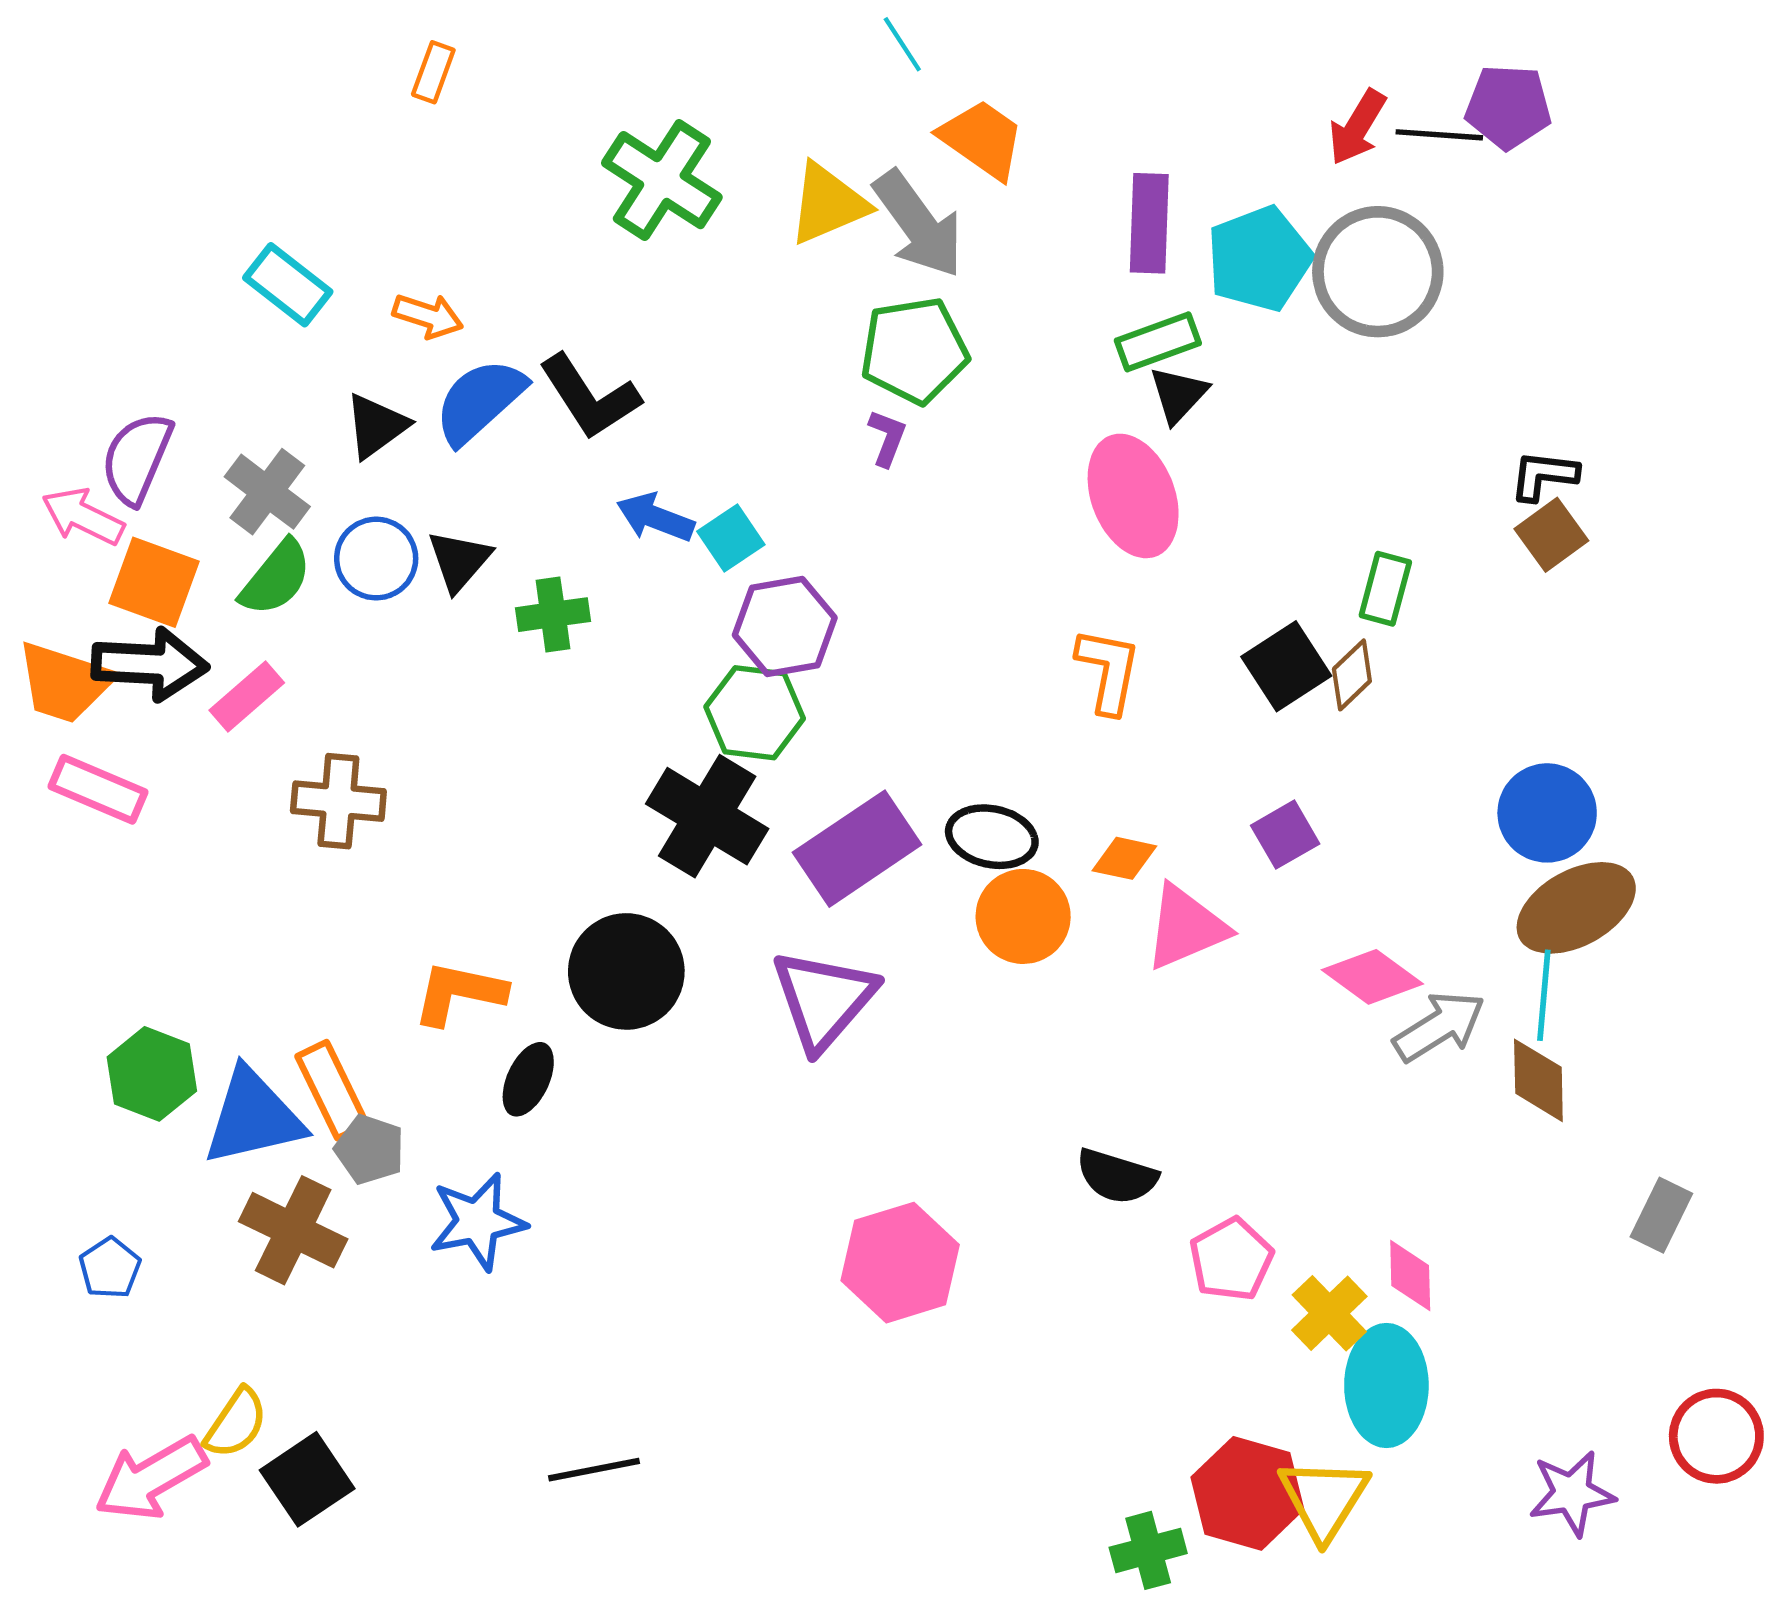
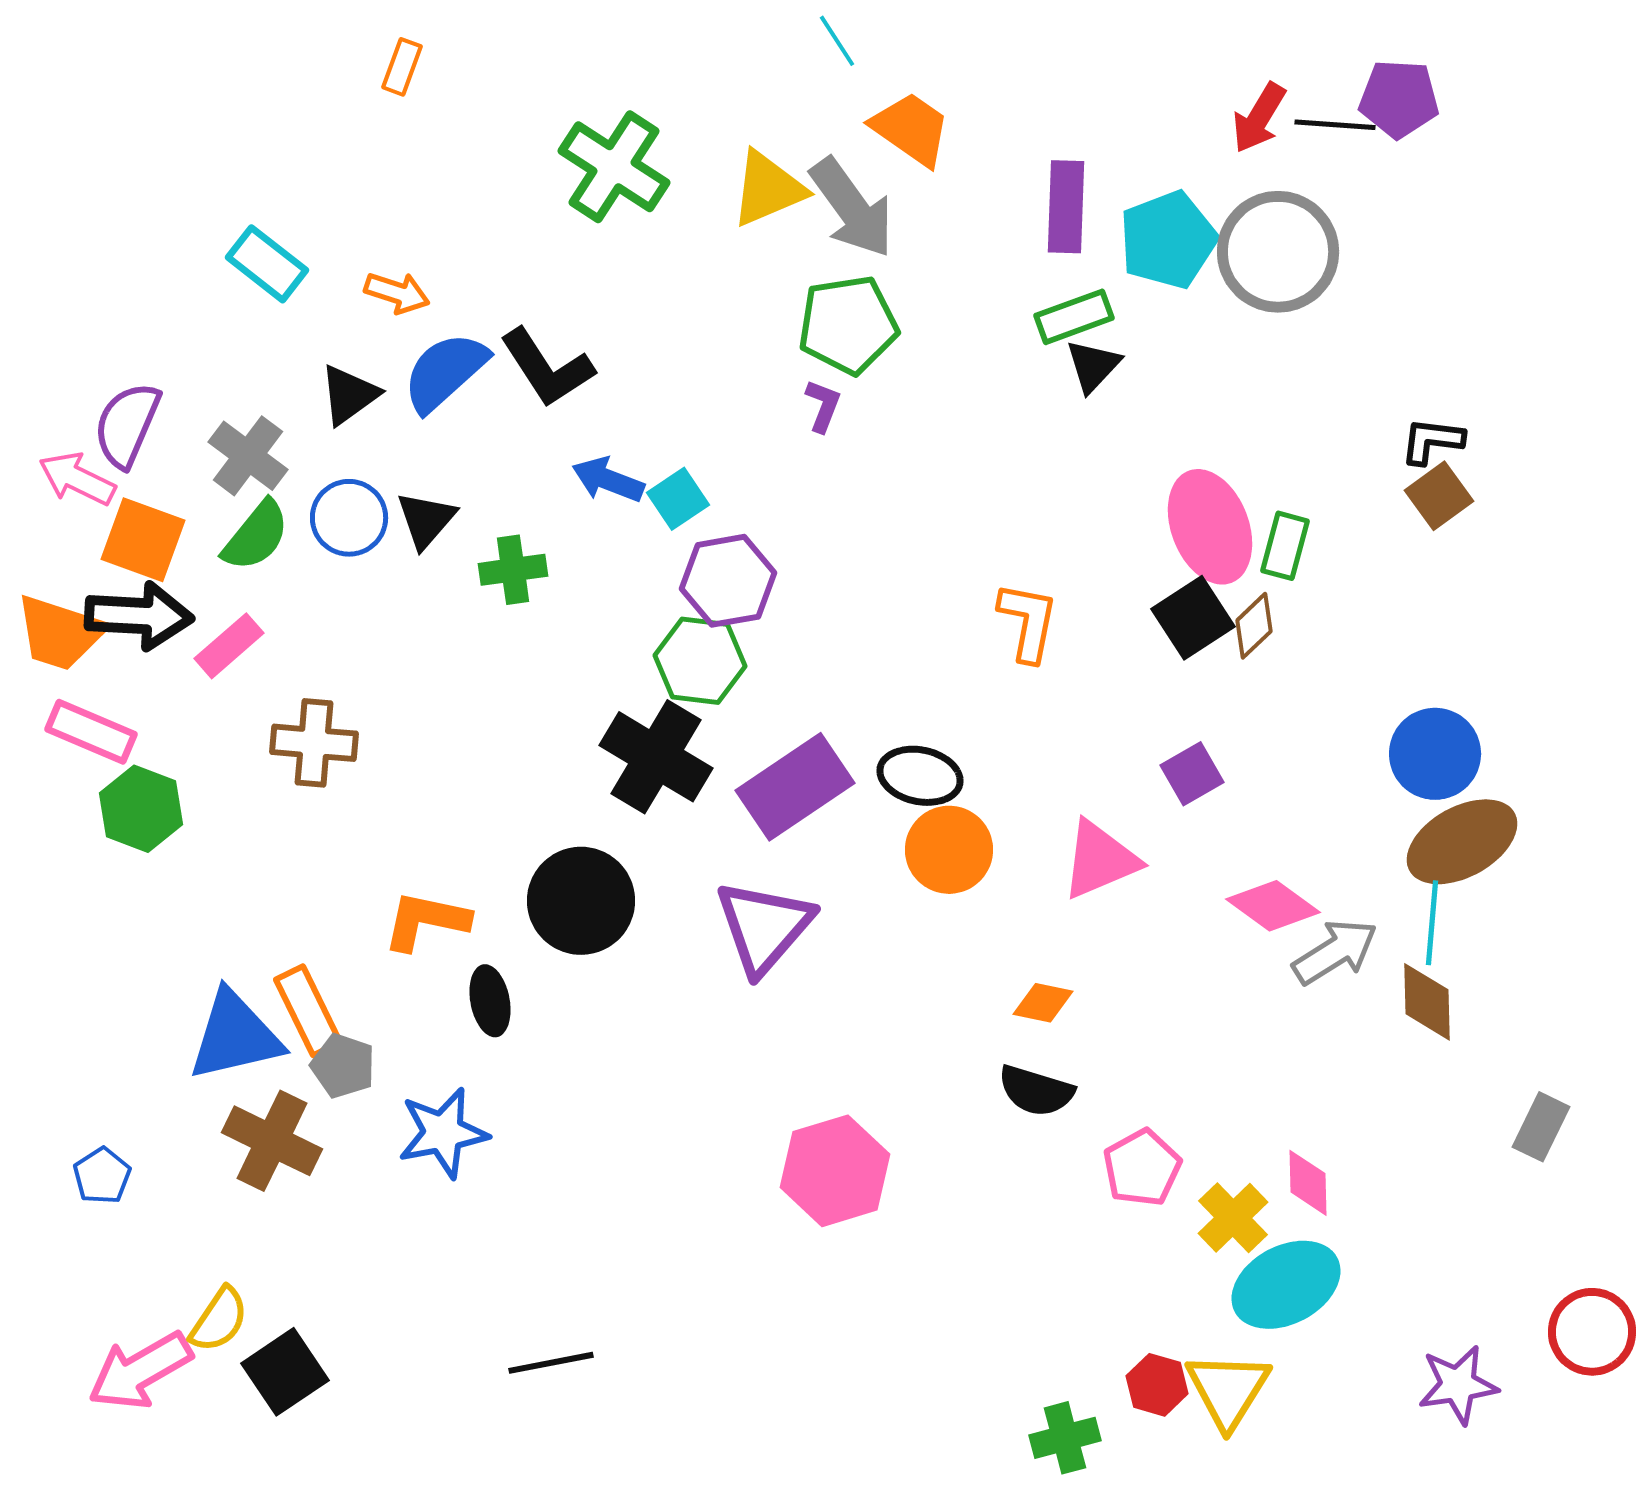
pink ellipse: (1133, 496) -> (1210, 527), moved
orange diamond: (1124, 858) -> (1043, 1003), moved
green hexagon: (152, 1074) -> (141, 809), moved
black ellipse: (528, 1079) -> (490, 1001), turned -36
cyan ellipse: (1386, 1385) -> (1286, 1285), turned 62
red hexagon: (1247, 1493) -> (1157, 1385), size x0.6

